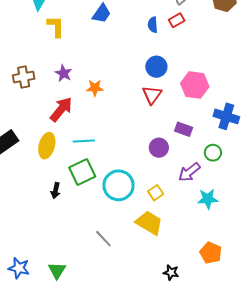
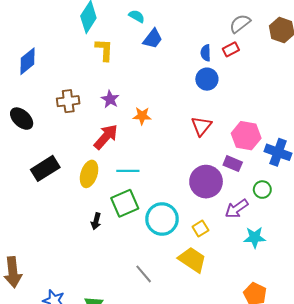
blue circle: (156, 67) -> (207, 79), moved
pink hexagon: (195, 85) -> (246, 136), moved
purple circle: (159, 148) -> (206, 182), size x1.6

